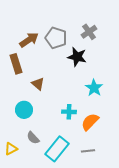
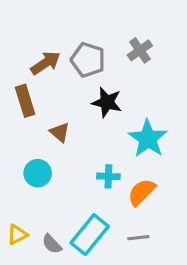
black star: (77, 57) -> (107, 102), moved
cyan star: (94, 88) -> (148, 139), size x1.4
gray semicircle: (33, 138) -> (52, 244), moved

